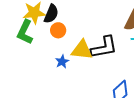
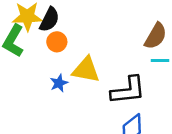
black L-shape: (104, 47) -> (128, 90), moved

